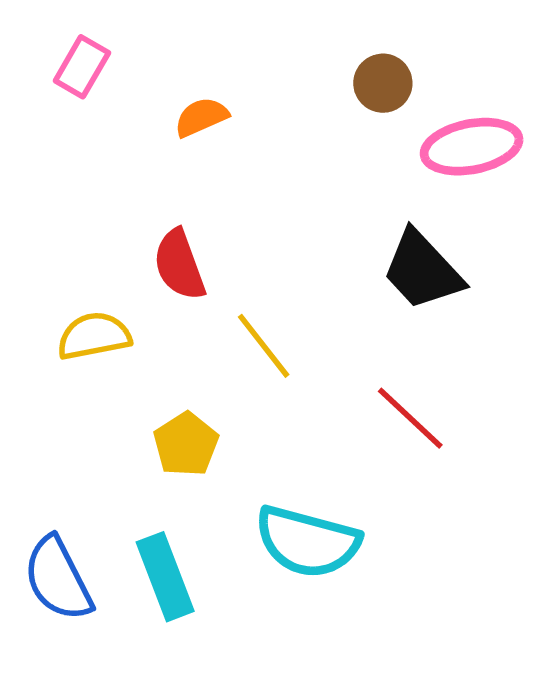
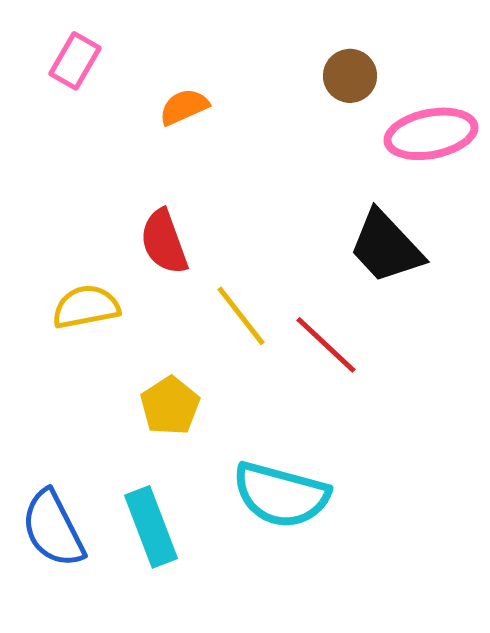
red line: (410, 418) -> (326, 345), moved

